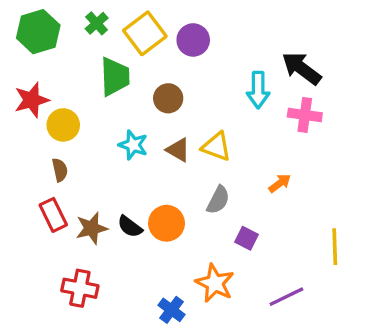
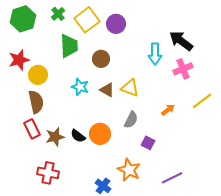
pink cross: (305, 115) -> (183, 69), turned -30
brown semicircle: (60, 170) -> (36, 102), size x1.6
yellow line: (335, 247) -> (202, 101), moved, turned 55

